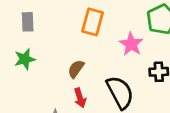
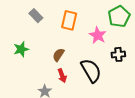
gray rectangle: (28, 22) -> (36, 16), moved, turned -40

